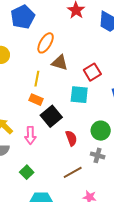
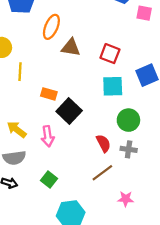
red square: (92, 72) -> (110, 54), turned -30
yellow line: (37, 79) -> (20, 72), moved
cyan square: (79, 95) -> (113, 86), moved
red semicircle: (71, 138) -> (103, 143), moved

